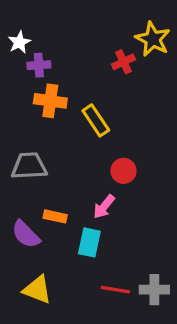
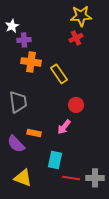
yellow star: (153, 39) -> (81, 16), moved, turned -30
gray trapezoid: (29, 166) -> (18, 102), turned 85
cyan rectangle: (89, 242) -> (55, 160), moved

